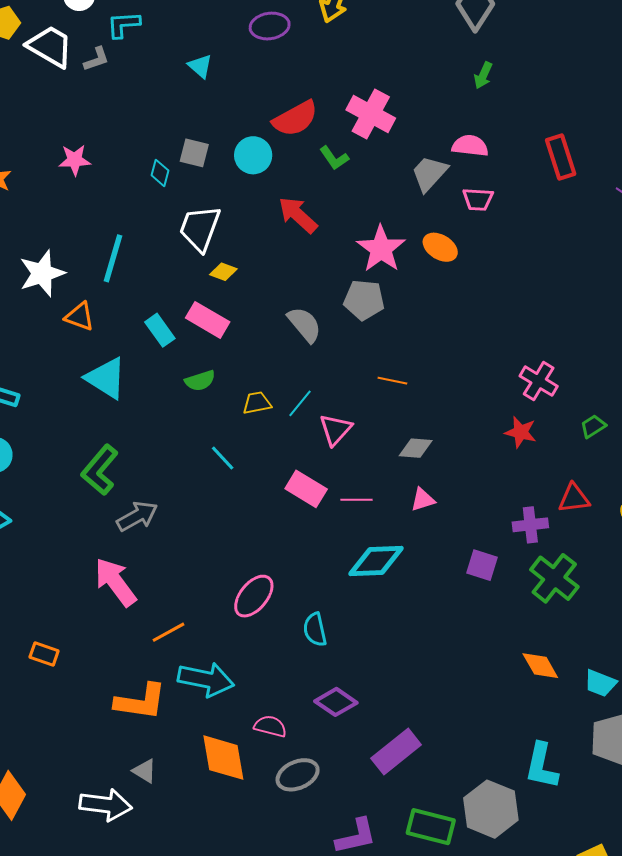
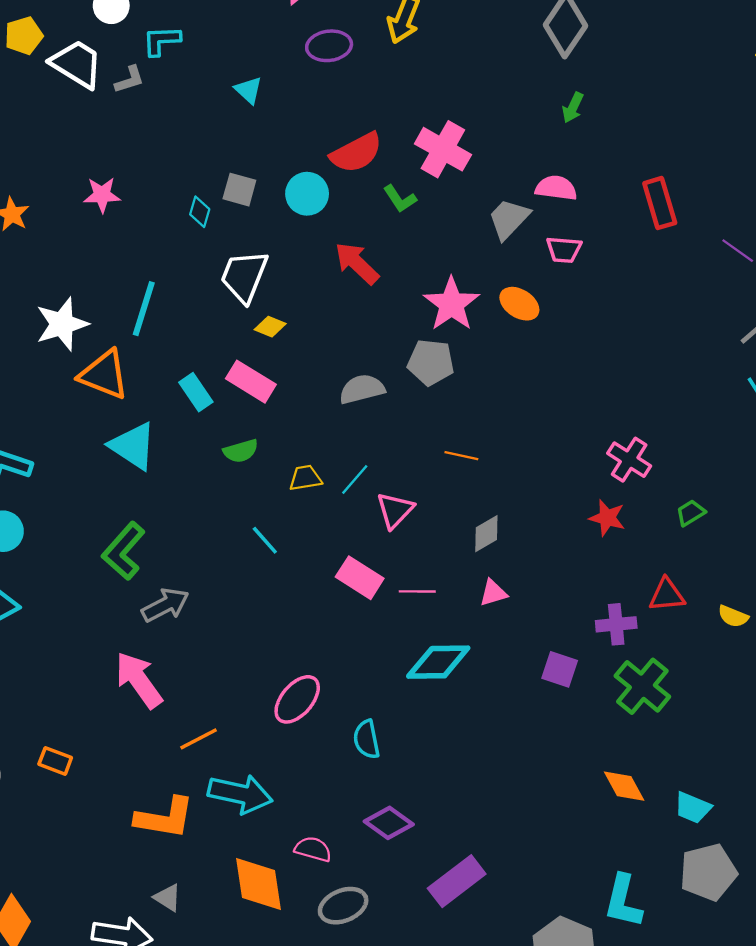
orange triangle: (80, 317) -> (104, 375), size x1.5
gray semicircle: (304, 325) -> (362, 389), turned -66
gray diamond: (416, 448) -> (486, 534), turned -36

